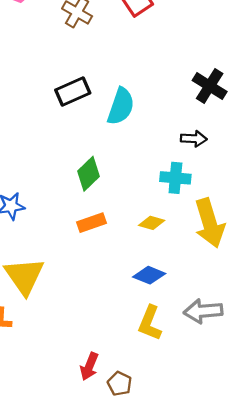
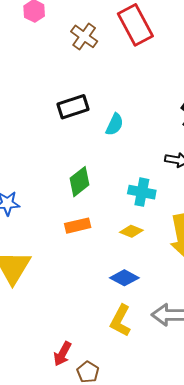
cyan semicircle: (121, 106) -> (115, 124), size x0.7
cyan cross: (175, 178) -> (142, 192), moved

